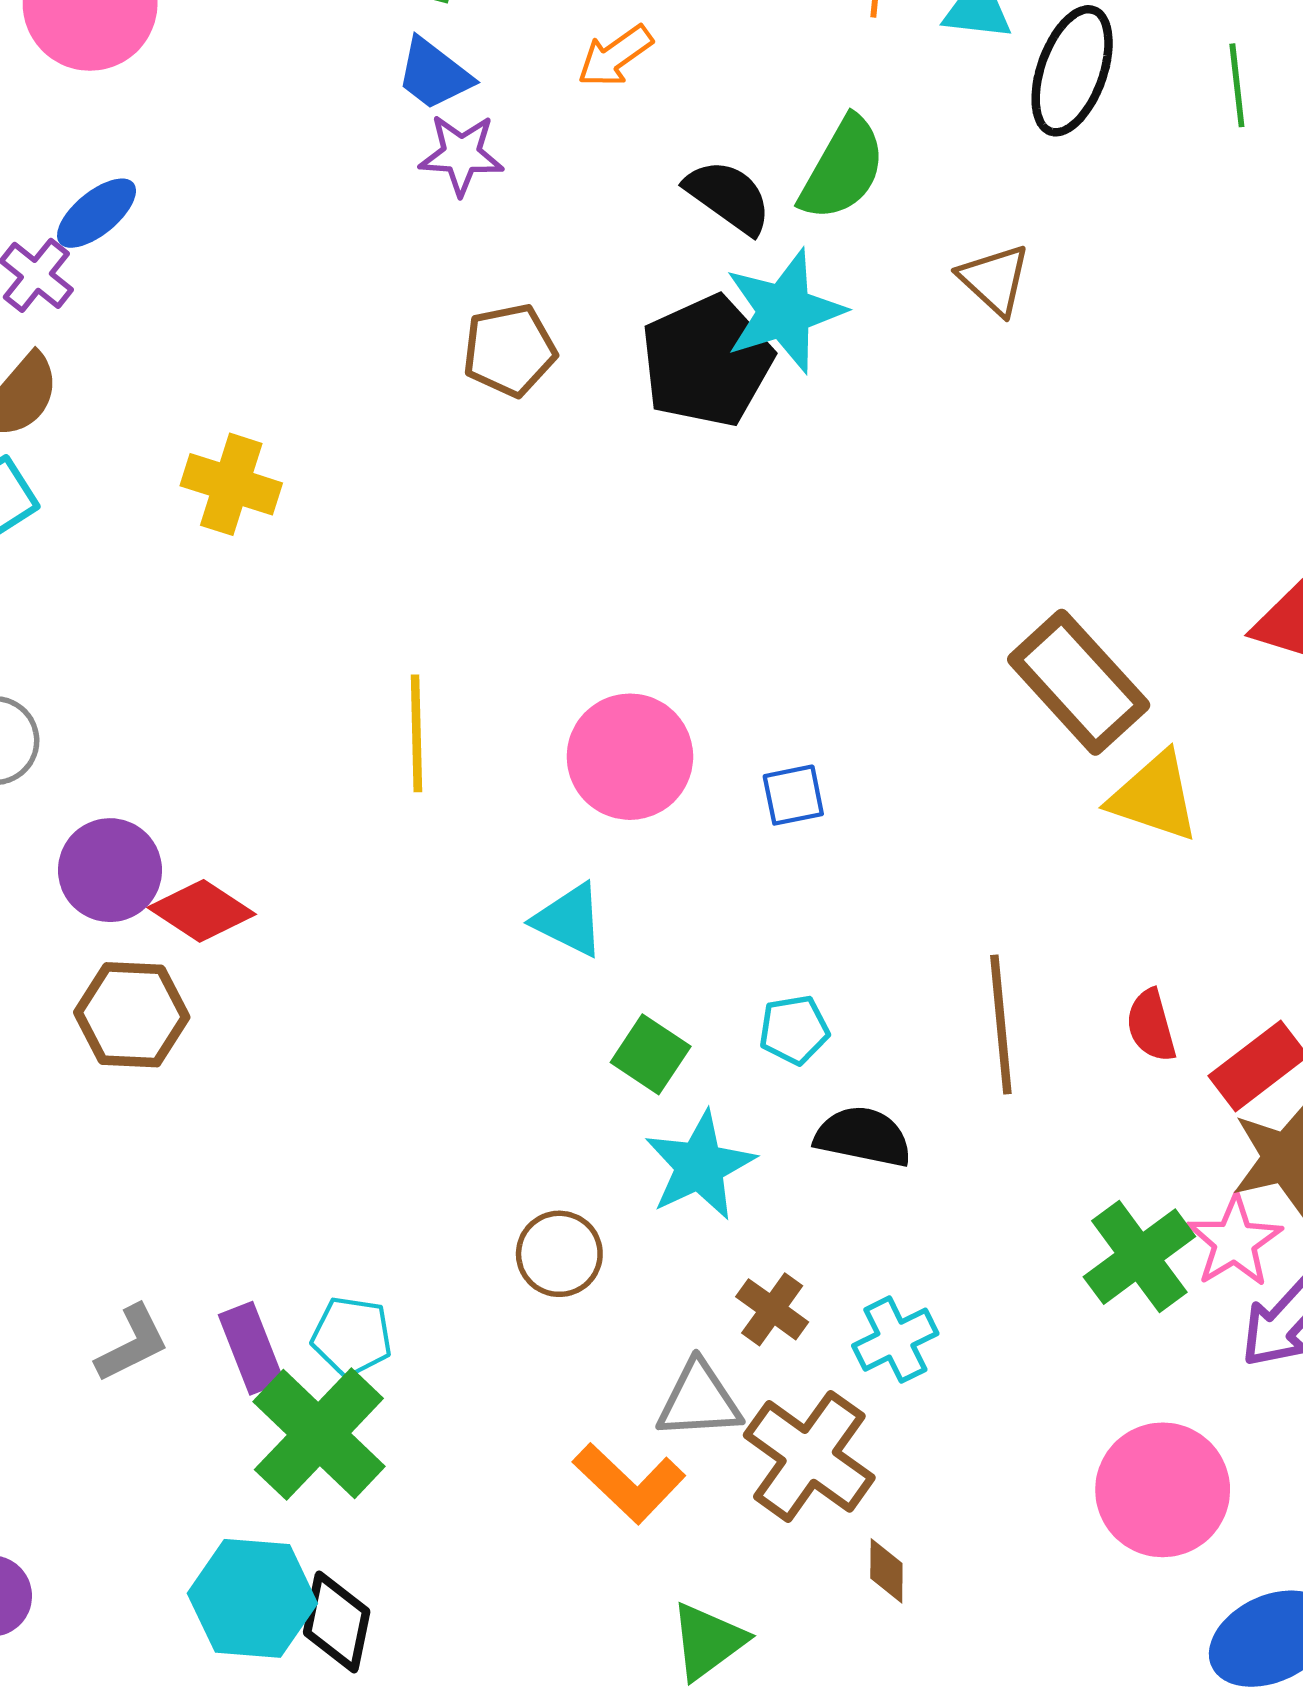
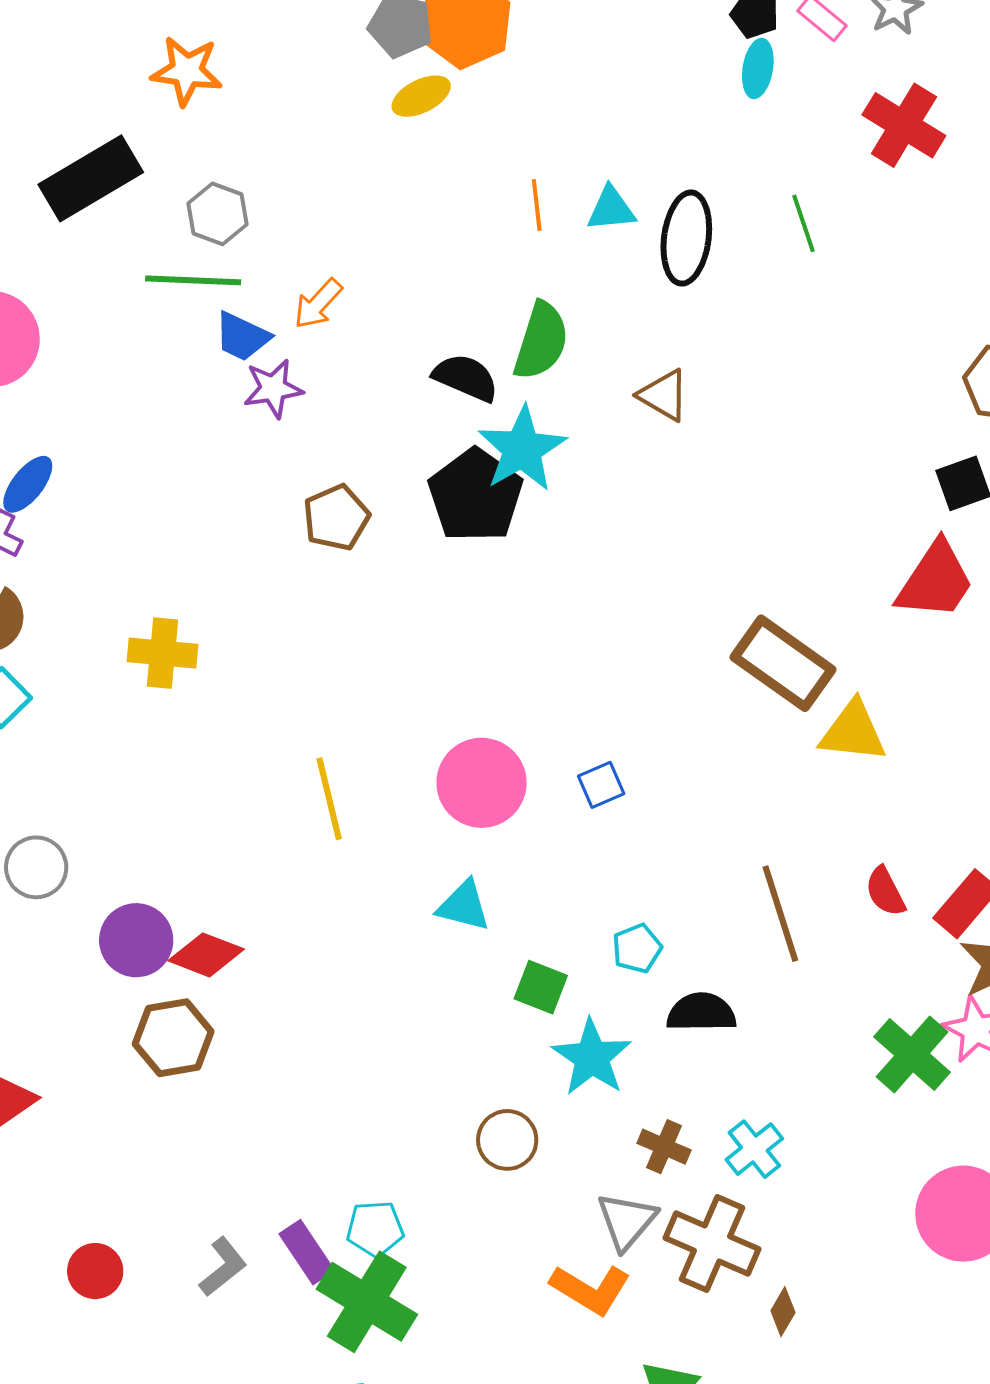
orange arrow: (615, 56) -> (318, 304), moved
gray triangle: (699, 1400) -> (627, 1221), turned -34
brown diamond: (886, 1571) -> (783, 1312), turned 42

